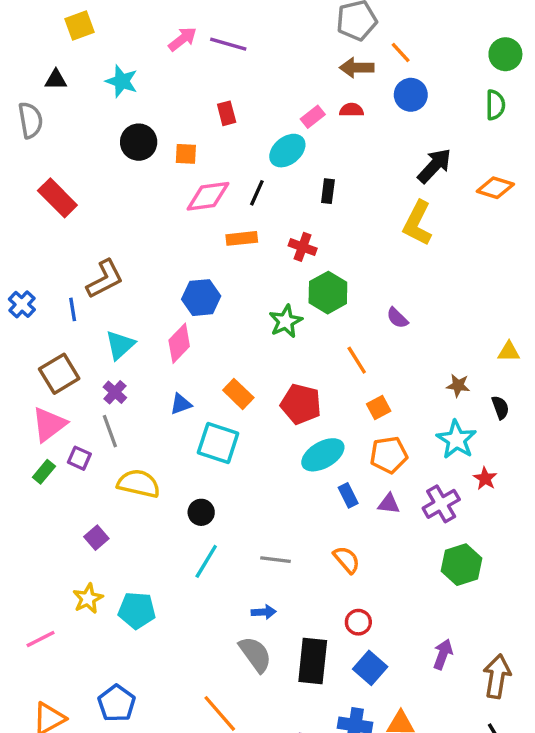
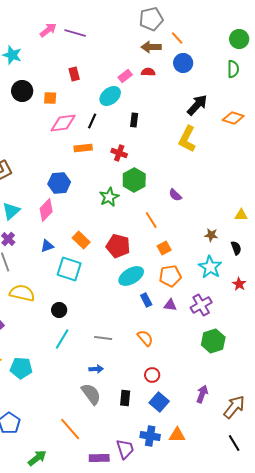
red star: (485, 478) -> (239, 284), moved
black rectangle: (313, 661) -> (125, 398), size x0.6
brown arrow: (497, 676) -> (234, 407), turned 30

